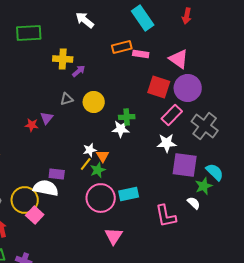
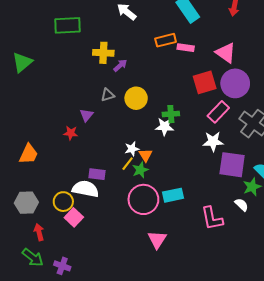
red square: (159, 87) -> (205, 82), turned -35
red star: (32, 125) -> (71, 133), moved
yellow circle: (25, 200) -> (63, 202), size x0.7

